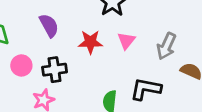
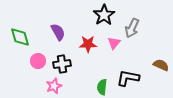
gray arrow: (166, 46) -> (132, 28), moved

